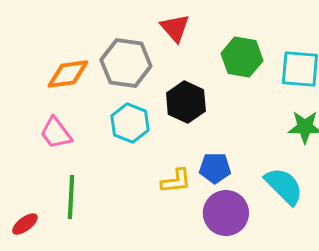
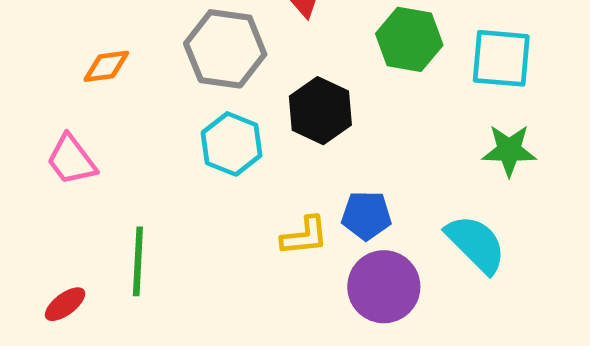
orange diamond: (68, 74) -> (106, 66), moved, size x0.7
pink trapezoid: (56, 133) -> (71, 160), moved

